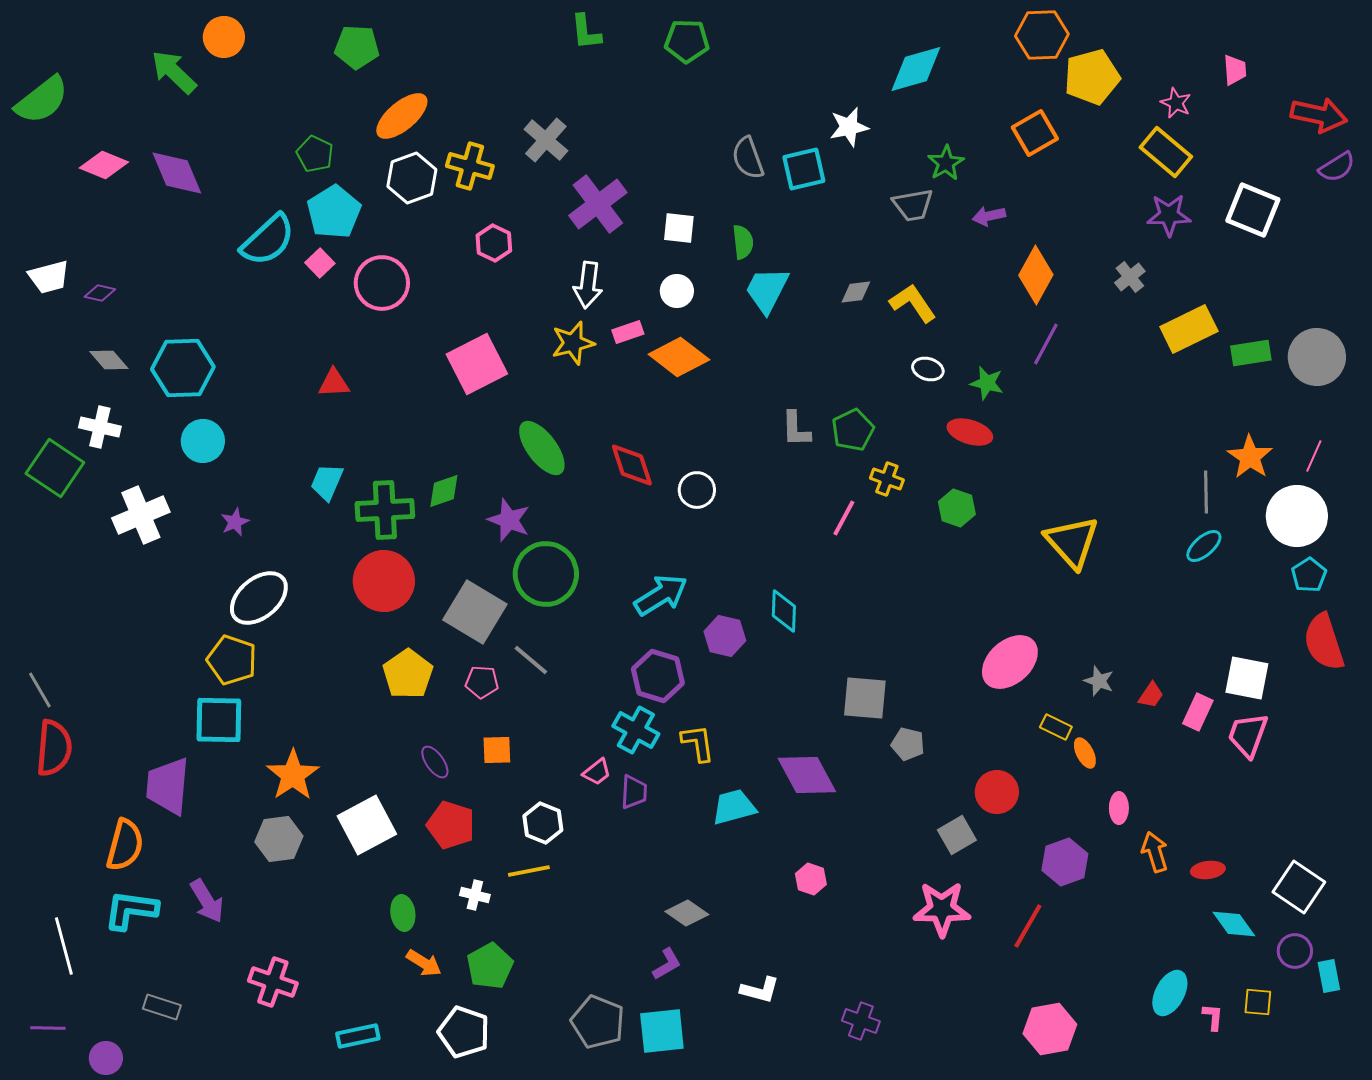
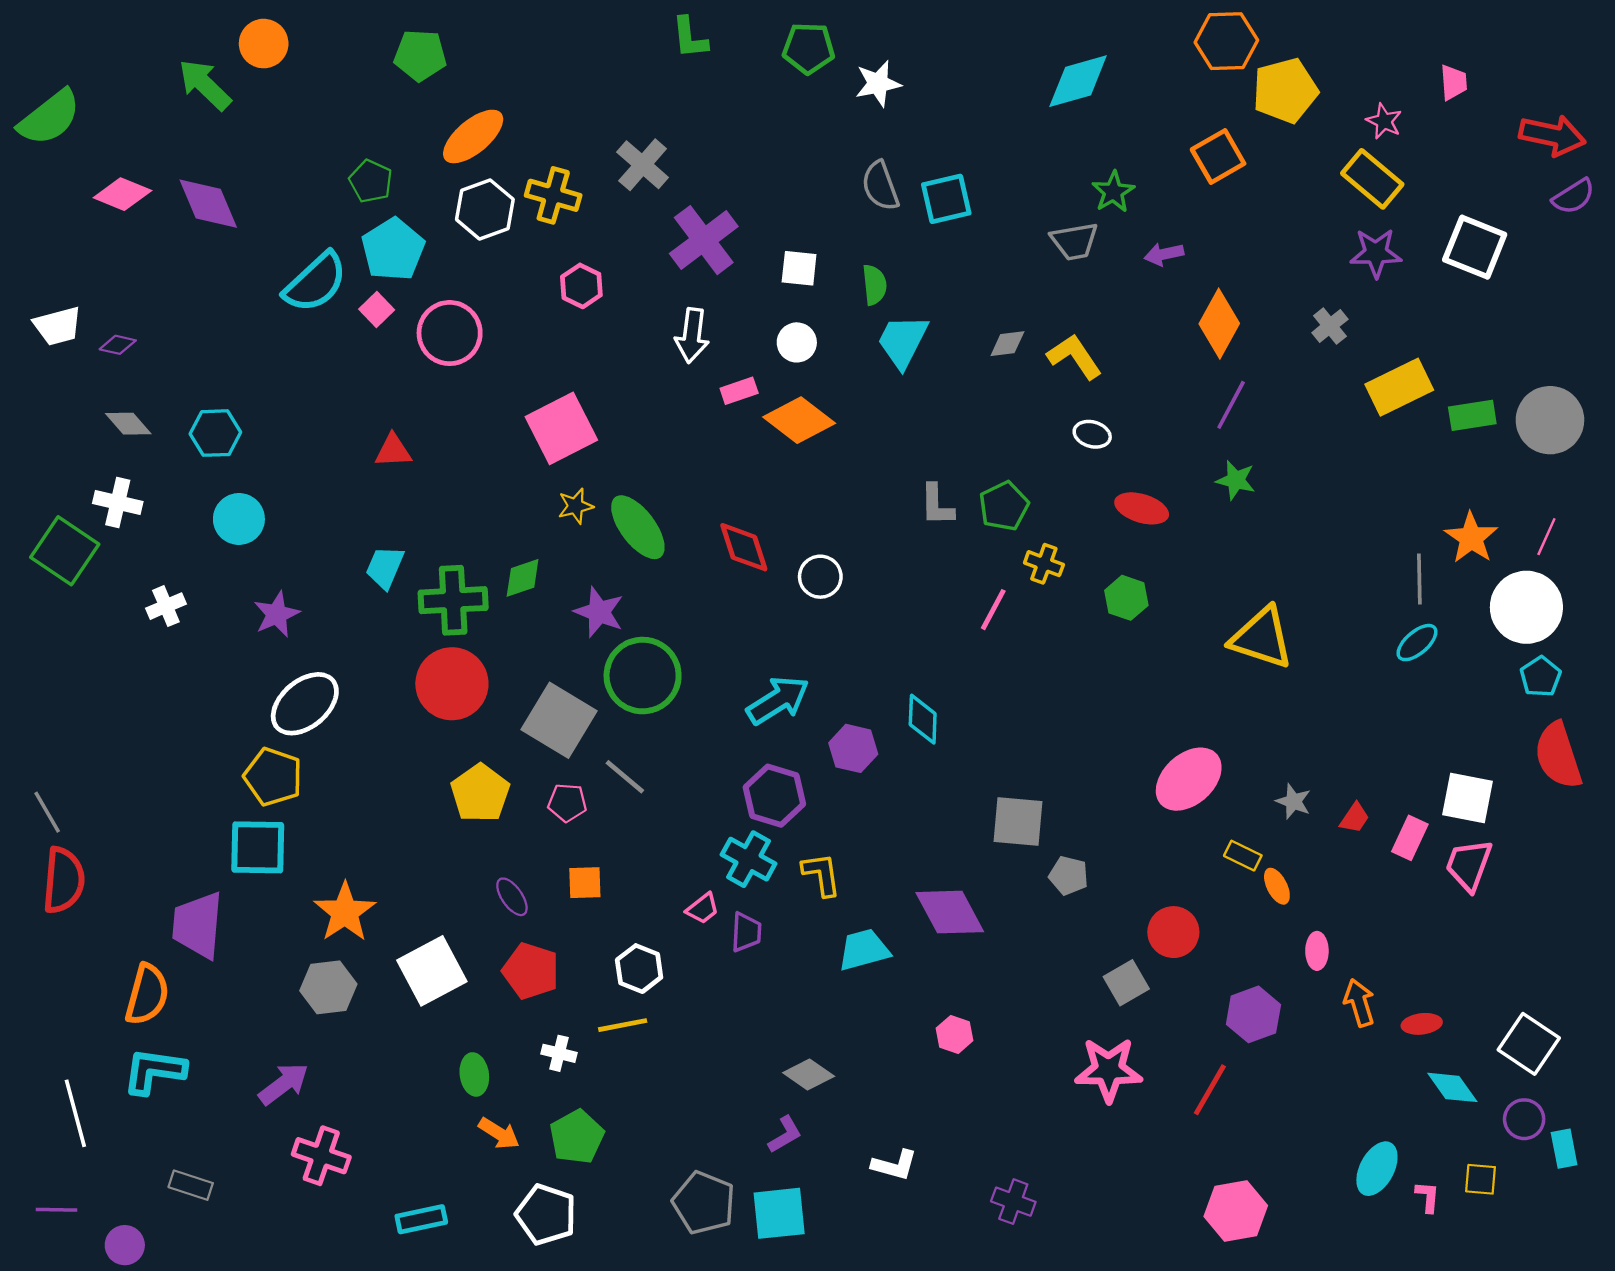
white star: (849, 127) -> (878, 84), moved
yellow star: (573, 343) -> (576, 506), moved, size x0.7
cyan hexagon: (183, 368) -> (215, 433), size x0.7
green star: (987, 383) -> (1236, 480), moved
white cross: (141, 515) -> (166, 606), size x0.6
purple star: (235, 522) -> (277, 614), size x1.4
yellow triangle: (1072, 542) -> (1262, 638), turned -30
purple arrow: (207, 901) -> (284, 1084), moved, turned -96

